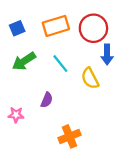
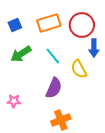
purple semicircle: (47, 100) -> (54, 88), moved, size x1.5

